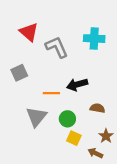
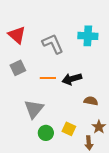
red triangle: (29, 32) -> (17, 35), moved
orange line: (51, 93) -> (48, 78), moved
green circle: (67, 119) -> (46, 133), moved
brown arrow: (95, 153) -> (89, 143), turned -120

